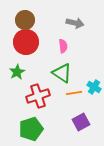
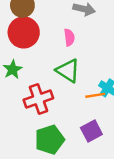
orange line: (74, 93) -> (95, 95), moved
green pentagon: (31, 129) -> (50, 140), moved

